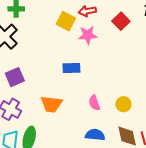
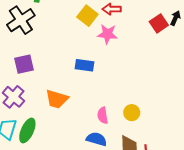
red square: (121, 21) -> (159, 23), moved
pink semicircle: (94, 103) -> (103, 115), moved

